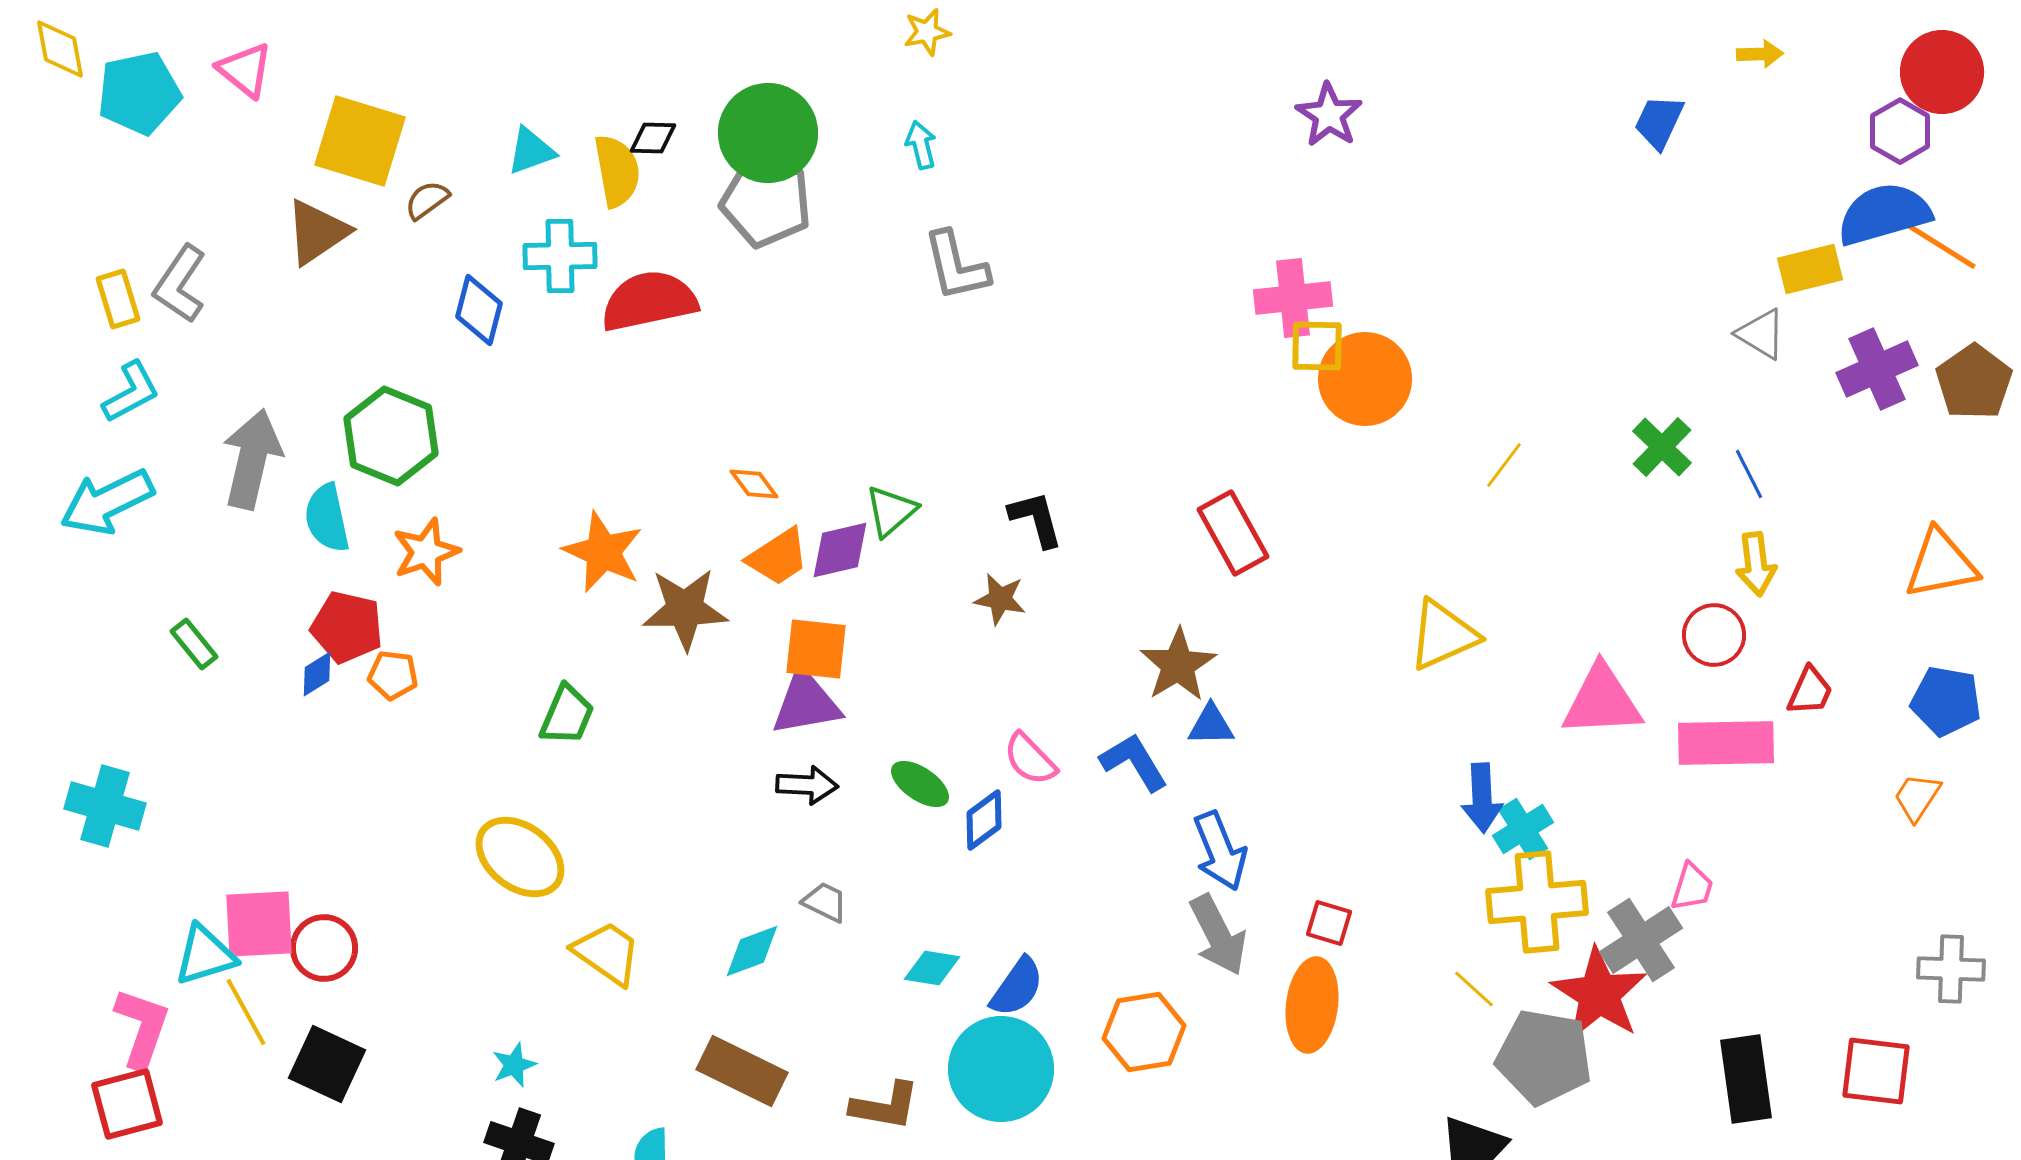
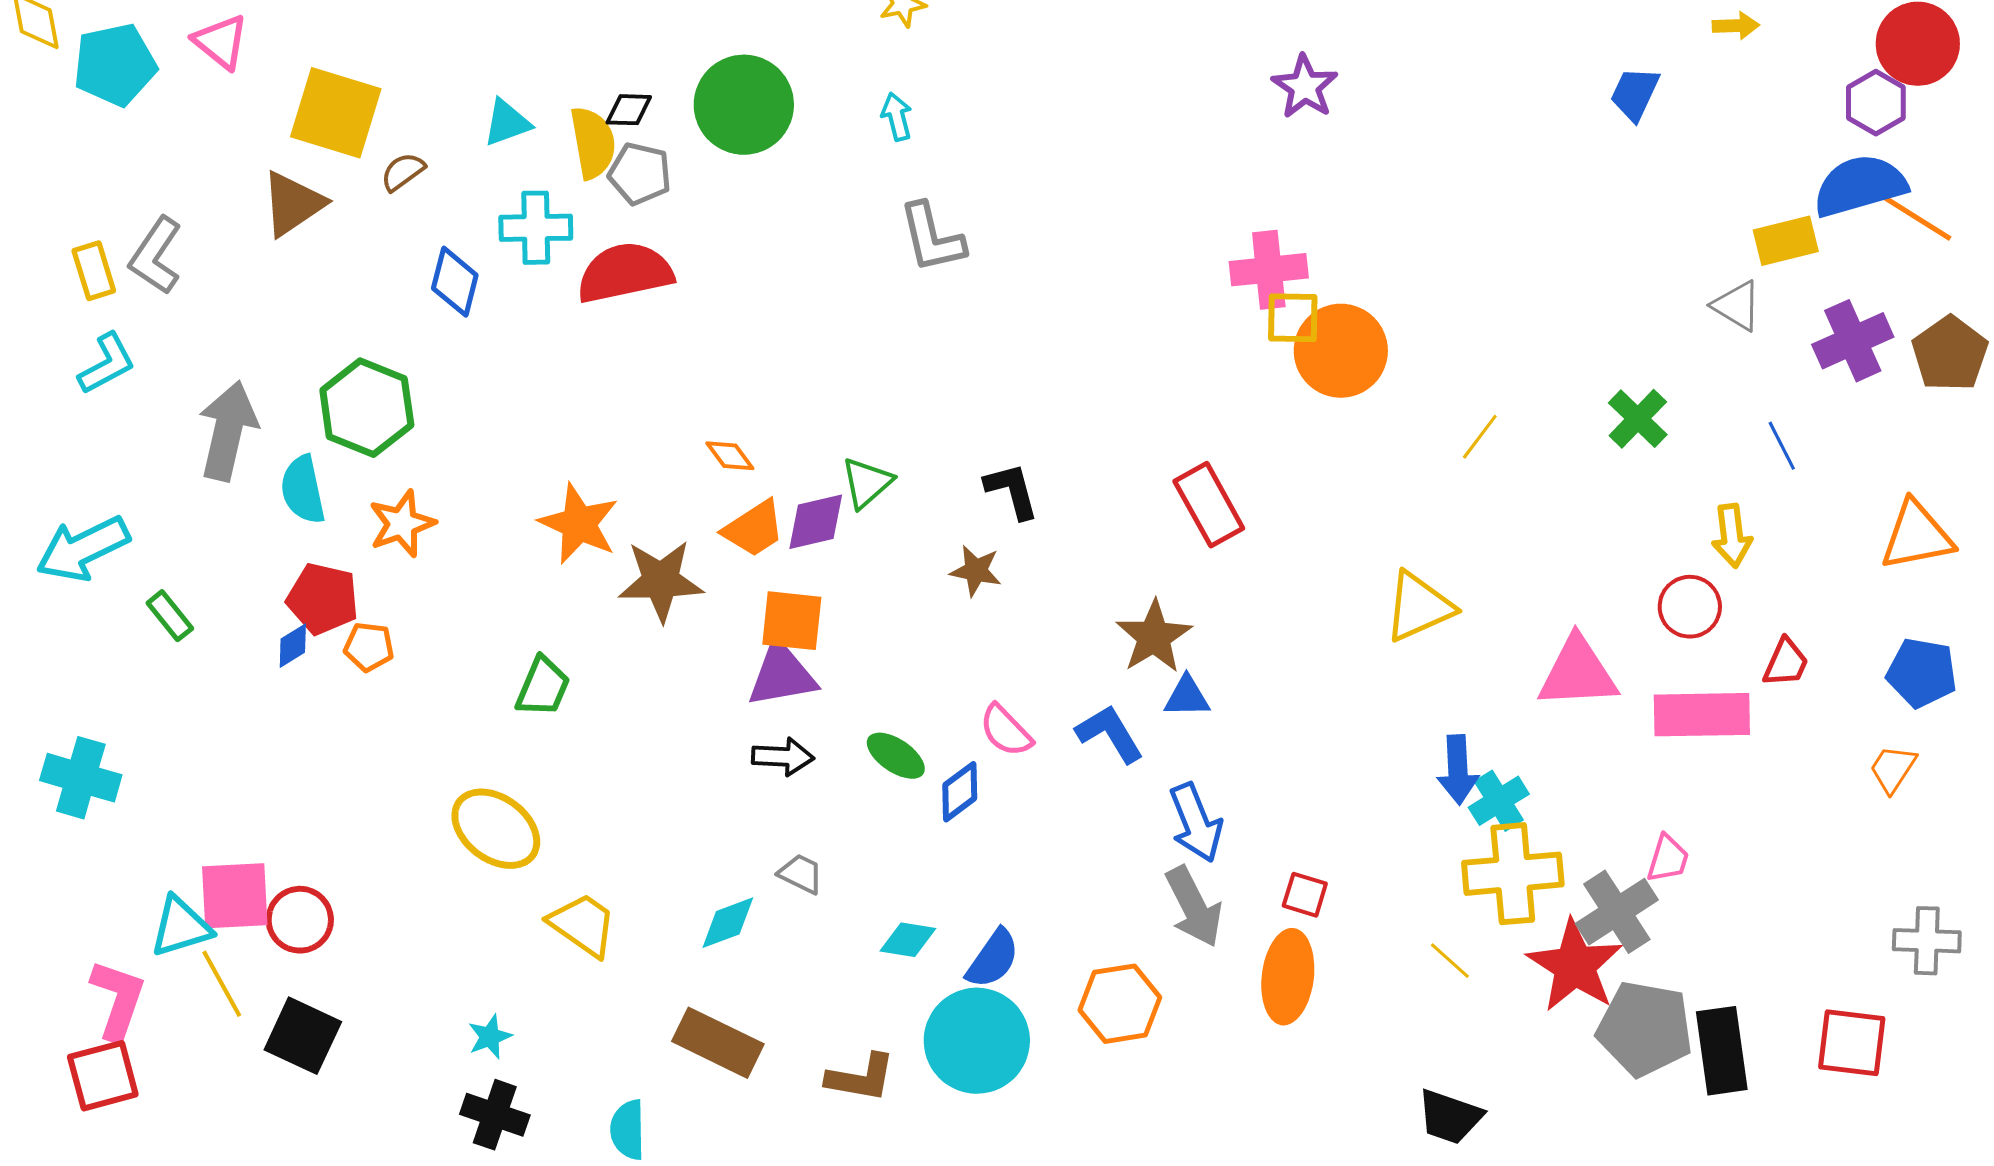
gray pentagon: (766, 202) -> (640, 174), moved, size x0.7
blue line: (1749, 474) -> (1782, 446), moved
cyan arrow: (107, 502) -> (83, 549), moved
gray pentagon: (1544, 1057) -> (1645, 1029), moved

